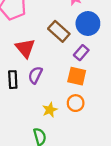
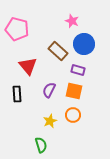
purple rectangle: (81, 53) -> (78, 70), turned 64
purple semicircle: (35, 75) -> (49, 90), moved

